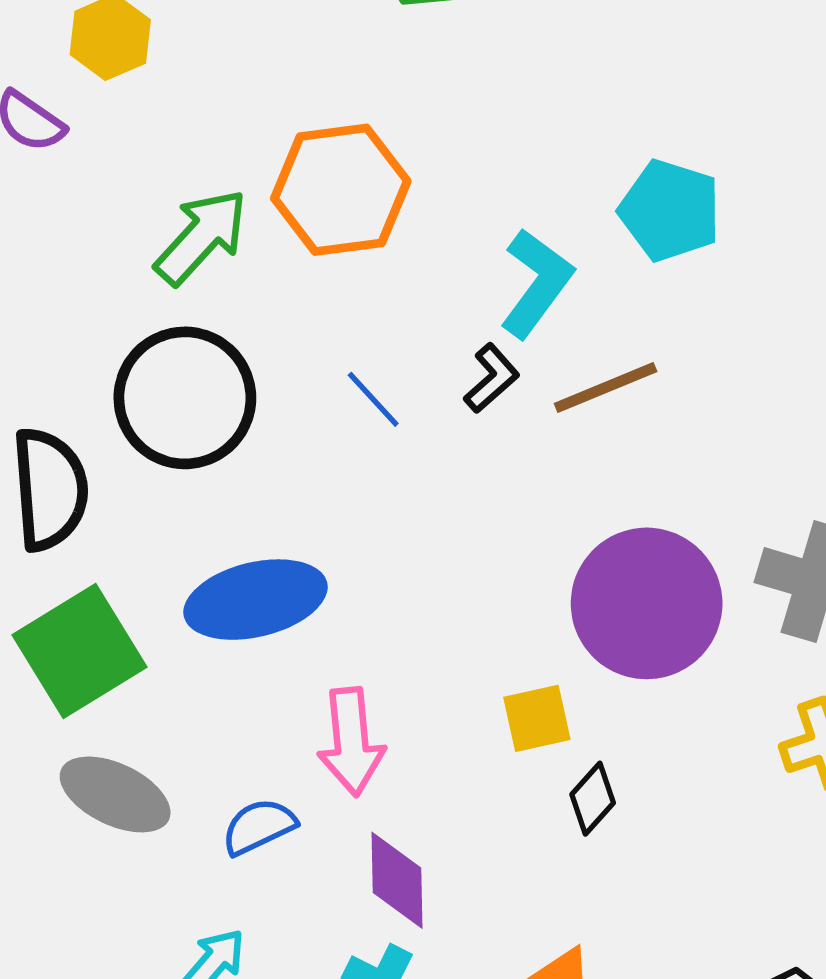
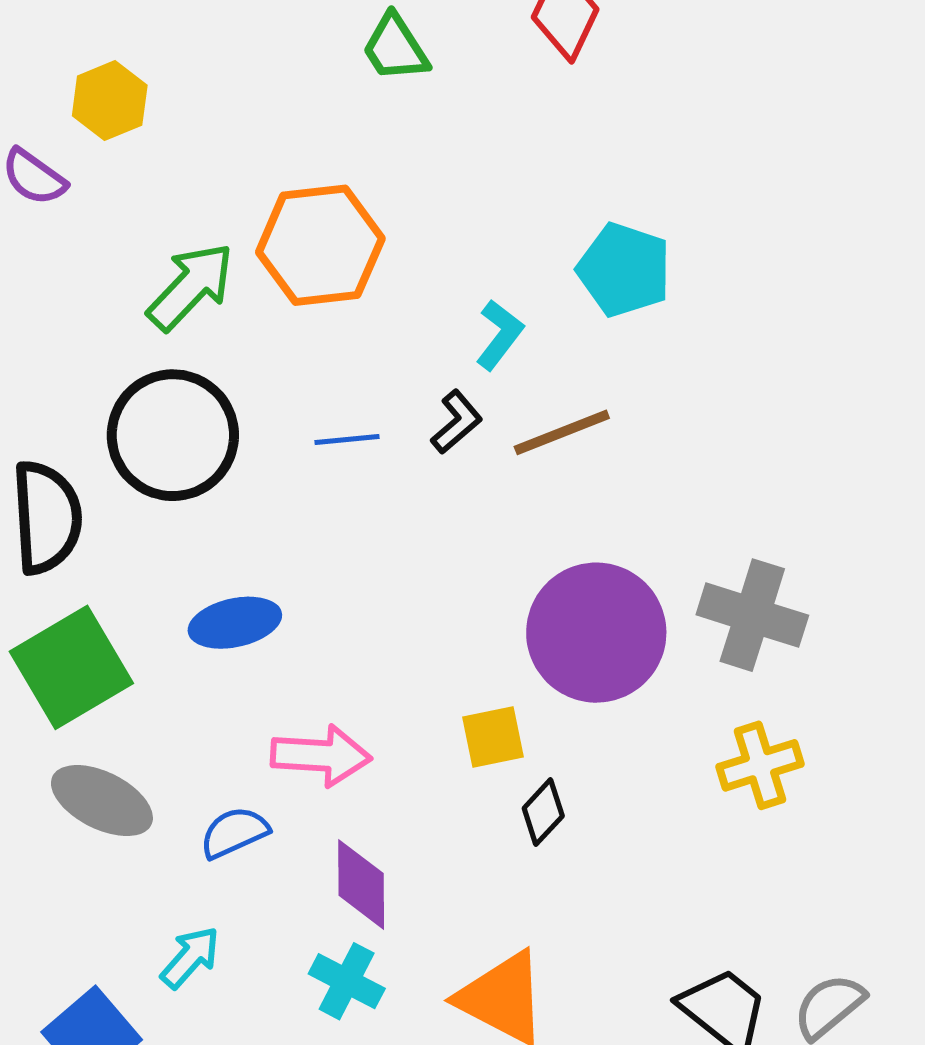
cyan L-shape: (536, 283) -> (500, 335), size x0.7
blue line: (373, 399) -> (347, 439), turned -54
blue ellipse: (256, 600) -> (235, 623), size x0.7
pink arrow: (351, 742) -> (321, 756), turned -82

